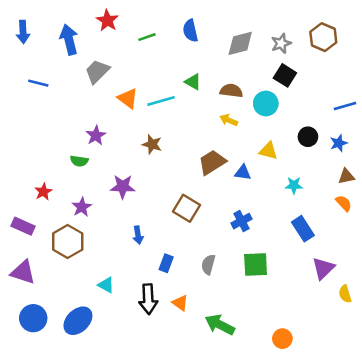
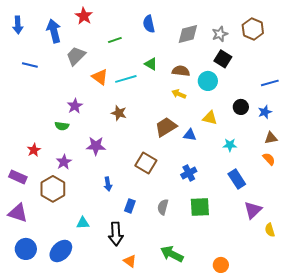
green line: (147, 37) -> (115, 40), moved
cyan triangle: (106, 285) -> (83, 223), turned -32
orange triangle: (180, 303) -> (130, 261), moved

